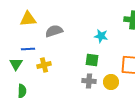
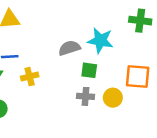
gray semicircle: (54, 31) -> (69, 48), moved
cyan star: (101, 36) -> (100, 40), size x1.5

